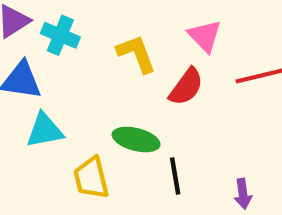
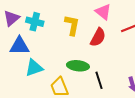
yellow L-shape: (136, 54) -> (72, 25), turned 40

